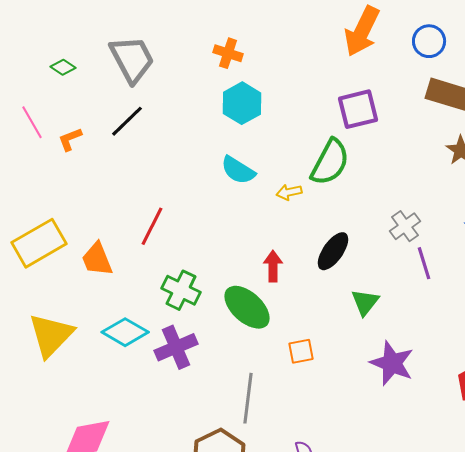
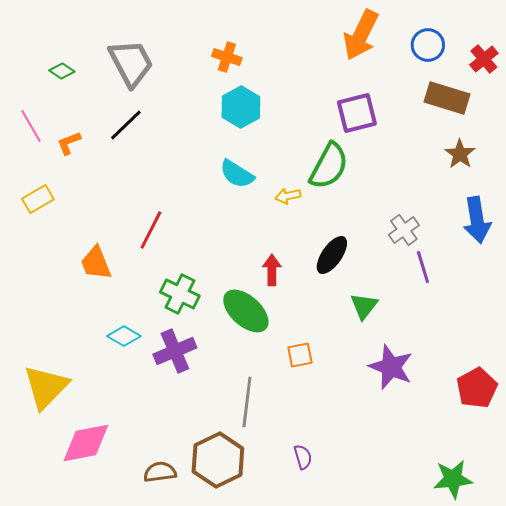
yellow rectangle: (39, 243) -> (38, 199), moved, size x0.6
cyan diamond: (125, 332) -> (124, 336), size x0.7
yellow triangle: (51, 335) -> (46, 387), moved

